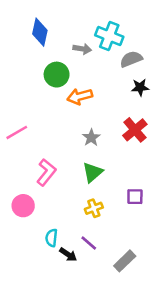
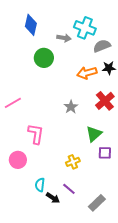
orange arrow: (80, 96) -> (87, 73), moved
pink L-shape: (46, 172) -> (36, 134), turned -30
green triangle: (93, 172) -> (94, 134), moved

